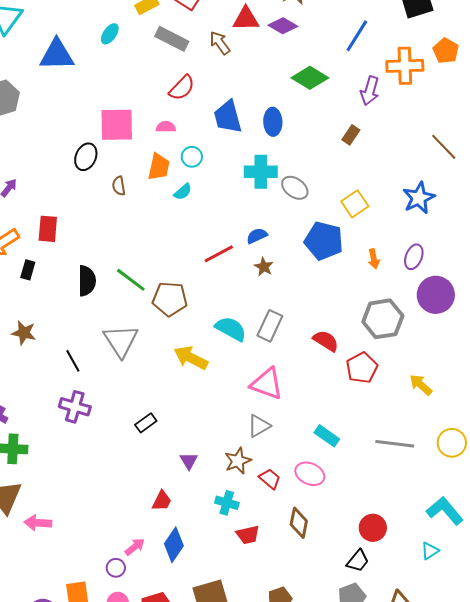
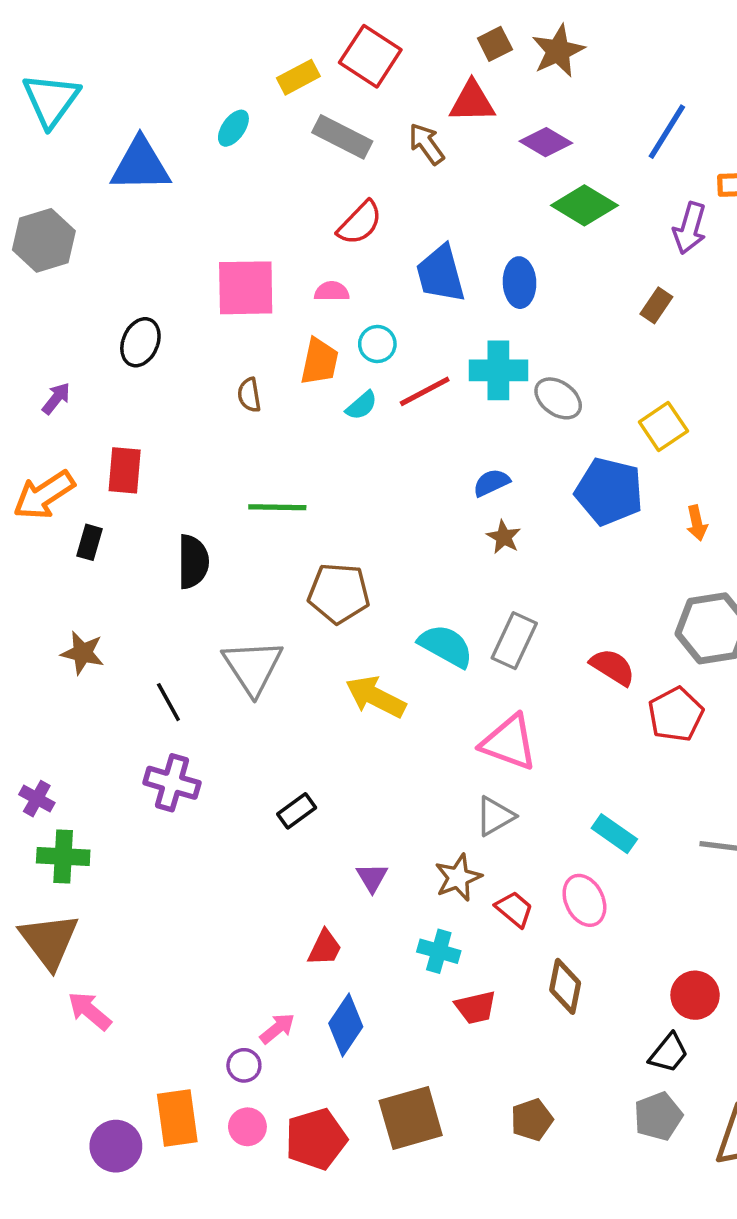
purple diamond: (283, 26) -> (546, 142), moved
black ellipse: (86, 157) -> (140, 342), moved
red line: (219, 254) -> (425, 391), moved
green line: (131, 280) -> (277, 507), moved, turned -36
pink ellipse: (310, 474) -> (584, 900), turned 40
pink arrow: (38, 523) -> (90, 1011), moved, turned 36

